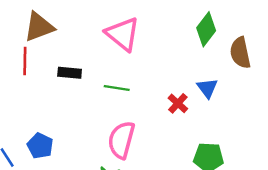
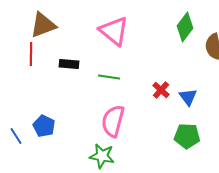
blue triangle: (207, 88) -> (188, 97), moved

